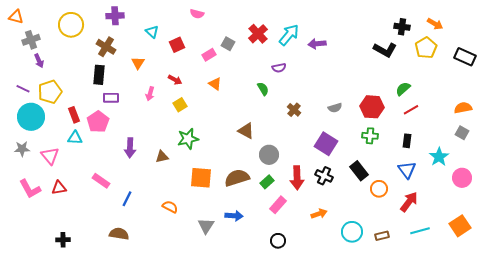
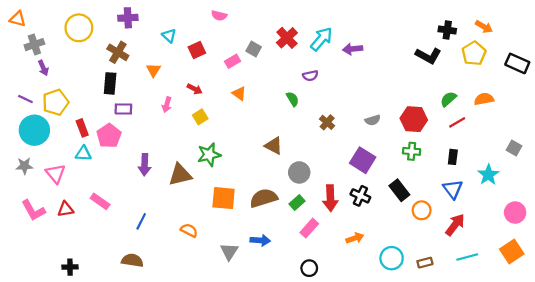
orange semicircle: (463, 108) -> (484, 99), moved
brown triangle: (162, 157) -> (180, 175), size x1.6
pink circle: (462, 178) -> (515, 213), moved
pink rectangle: (101, 181) -> (100, 201), moved

